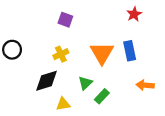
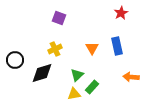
black circle: (12, 50) -> (15, 60), moved
orange triangle: (102, 53) -> (92, 48), size x0.6
yellow triangle: (63, 104) -> (74, 94), moved

